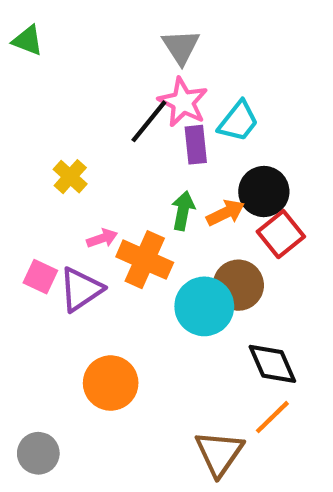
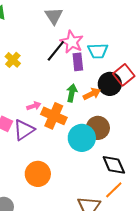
gray triangle: (181, 47) -> (54, 16), moved
cyan trapezoid: (238, 121) -> (98, 51), turned 50
yellow cross: (70, 177) -> (13, 60), moved
red square: (281, 234) -> (124, 75), moved

